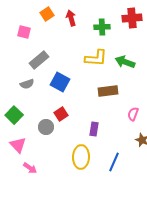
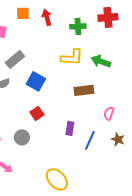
orange square: (47, 14) -> (23, 13), turned 32
gray circle: (46, 127) -> (22, 137), moved
yellow ellipse: (81, 157) -> (57, 179), moved, turned -45
blue line: (114, 162) -> (90, 140), moved

